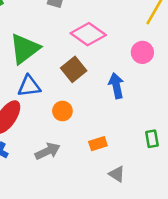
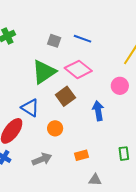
green triangle: (25, 49) -> (44, 72), moved
blue triangle: (29, 86) -> (30, 108), turned 36
gray triangle: (117, 174) -> (95, 180), turned -32

